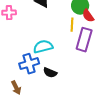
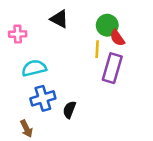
cyan semicircle: (43, 47) -> (34, 68), moved
black semicircle: (50, 73) -> (69, 110), turned 88

